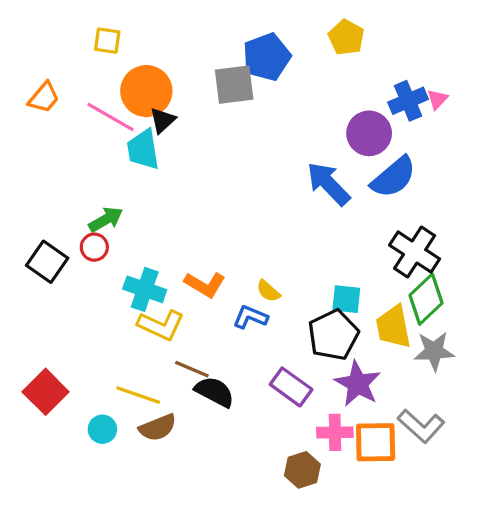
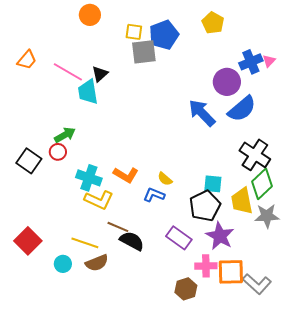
yellow square: (107, 41) -> (134, 32), moved
orange circle: (146, 91) -> (90, 15), moved, size x0.7
gray L-shape: (421, 426) -> (257, 284), moved

